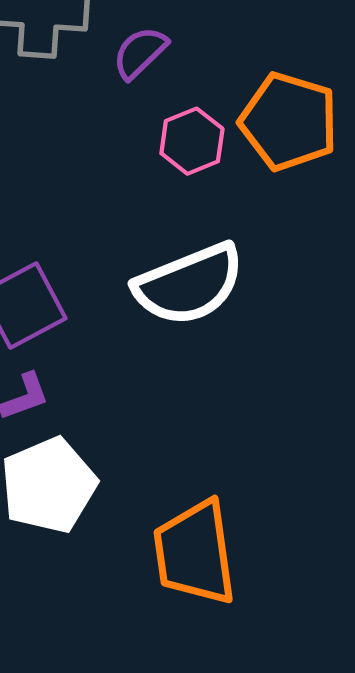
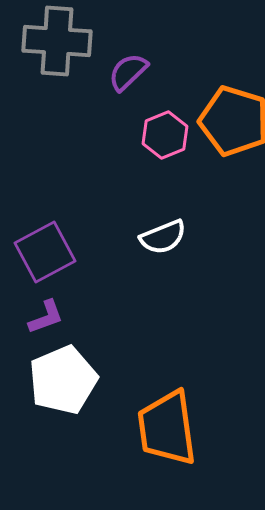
white semicircle: (189, 284) -> (163, 237), size x0.6

